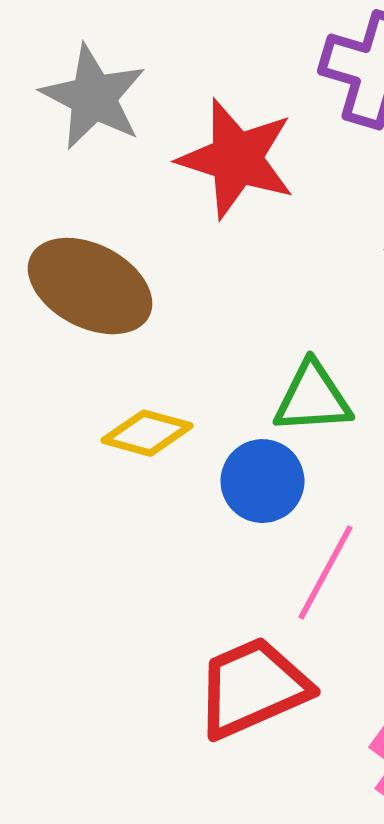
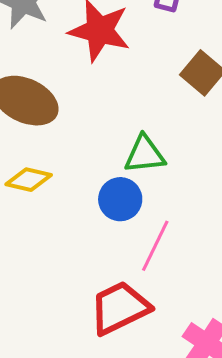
yellow diamond: (147, 433) -> (29, 180), moved

